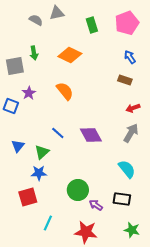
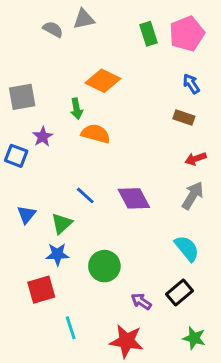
green rectangle: (92, 25) -> (149, 34), moved
green arrow: (34, 53) -> (76, 109), moved
orange semicircle: (65, 91) -> (96, 134), turned -36
green circle: (78, 190) -> (104, 266), moved
black rectangle: (122, 199) -> (179, 293), turned -48
cyan line: (48, 223) -> (71, 328), turned -42

